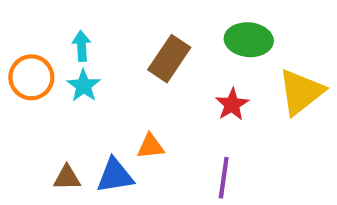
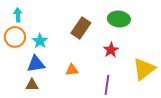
cyan arrow: (82, 46) -> (18, 15), moved
yellow triangle: (301, 92) -> (144, 69), moved
blue triangle: (115, 176) -> (36, 64), moved

